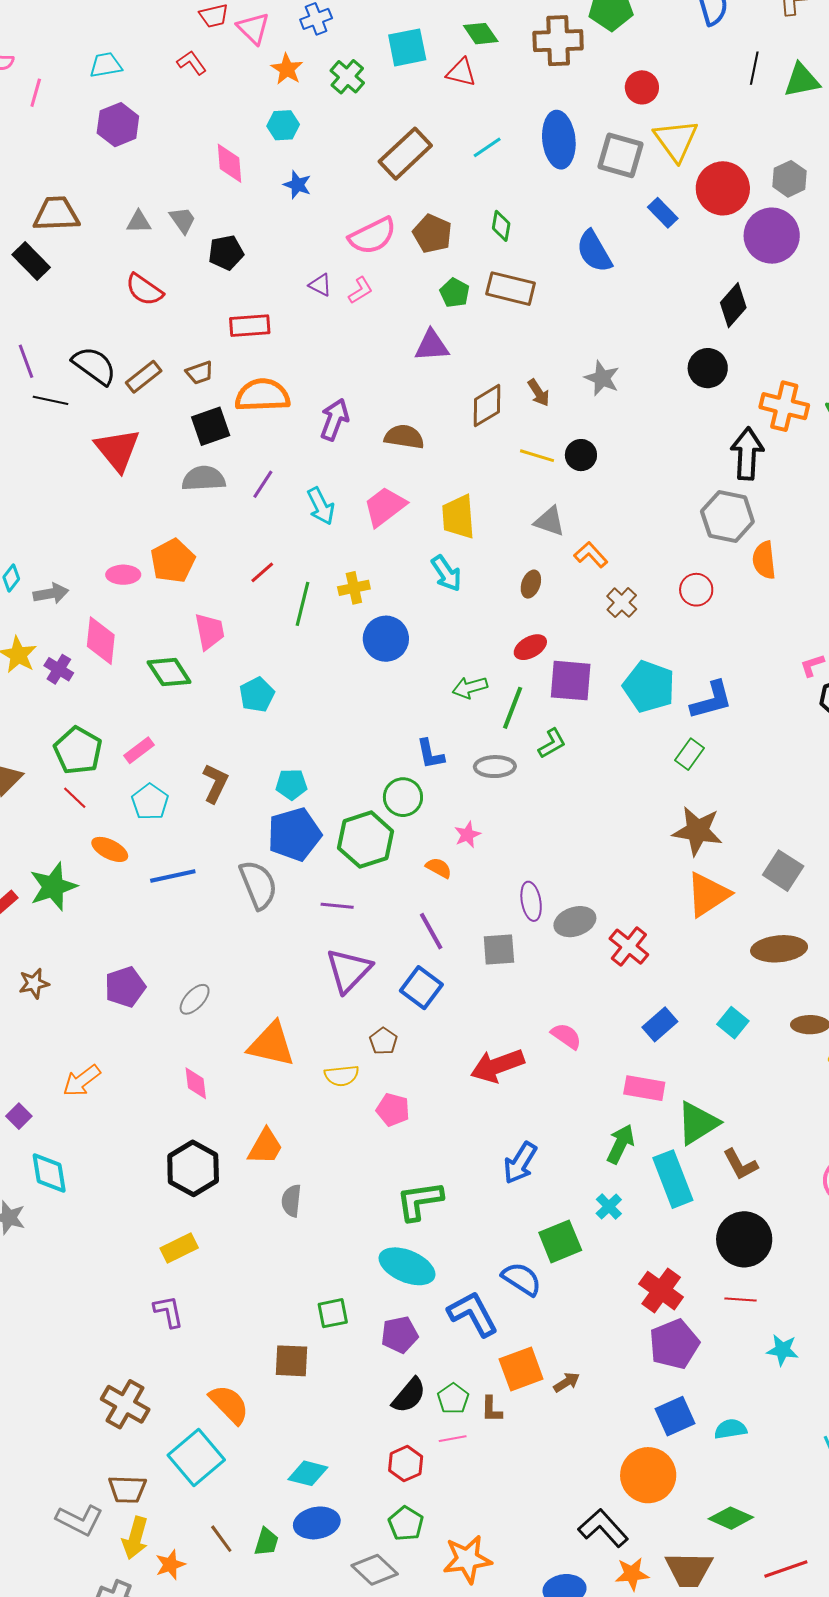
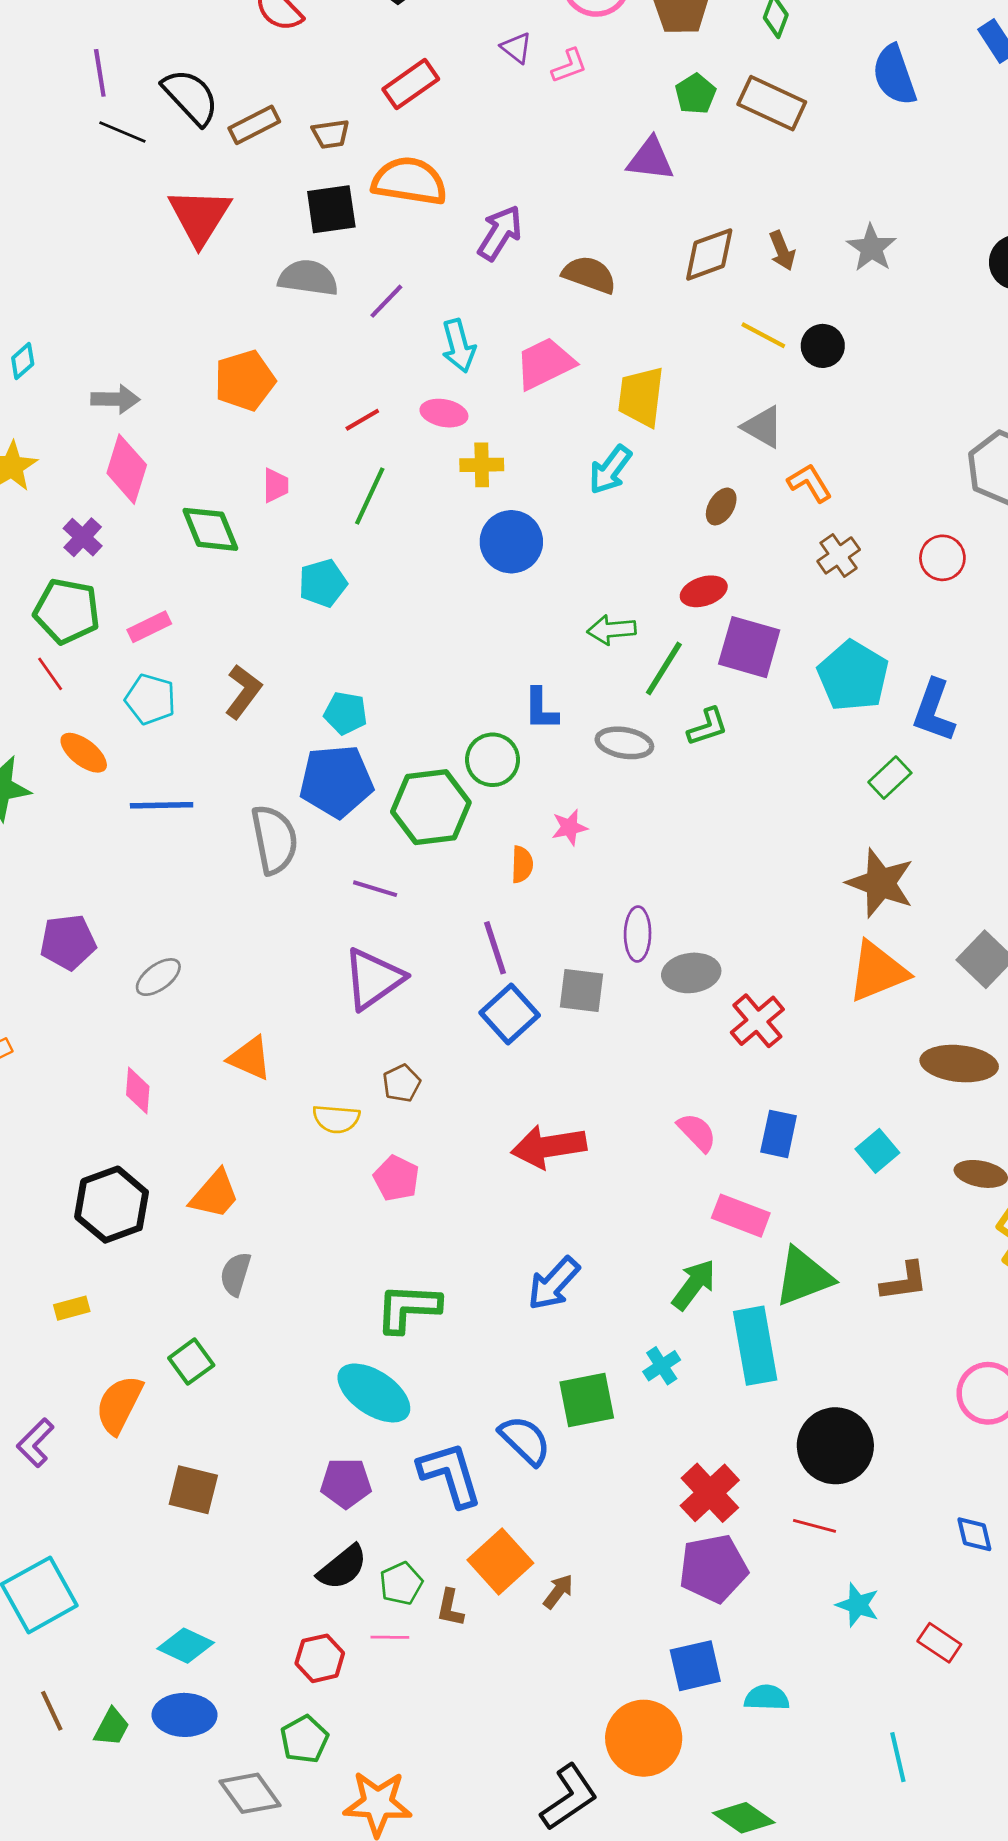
red rectangle: (250, 326) -> (411, 84), turned -42
cyan arrow: (446, 573) -> (610, 470), turned 60
pink ellipse: (123, 575) -> (444, 413), moved
gray arrow: (51, 593) -> (115, 399), moved
green line: (302, 604) -> (370, 496), moved
pink trapezoid: (209, 631) -> (276, 485), size x0.7
purple cross: (59, 669) -> (83, 537), moved
blue L-shape: (711, 700) -> (934, 711), turned 114
green pentagon: (78, 751) -> (67, 611), turned -30
cyan pentagon: (150, 802) -> (150, 699), turned -30
orange semicircle: (439, 868) -> (522, 864), turned 52
blue square: (421, 988) -> (510, 1014), moved
blue rectangle: (660, 1024) -> (779, 1134), turned -48
pink semicircle: (566, 1036) -> (697, 1132), moved
orange triangle: (271, 1044) -> (250, 1058), size x0.7
brown L-shape: (740, 1164) -> (904, 1281), moved, turned -81
yellow rectangle: (179, 1248) -> (72, 1308), size x0.7
purple L-shape: (169, 1311) -> (35, 1443), moved, turned -135
green square: (333, 1313) -> (191, 1362), moved, turned -36
orange square: (521, 1369) -> (500, 1561), turned -33
brown arrow: (567, 1382) -> (558, 1591), turned -32
orange semicircle: (229, 1404) -> (119, 1405), moved, turned -120
black L-shape: (603, 1528) -> (569, 1797), turned 87

